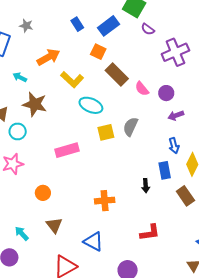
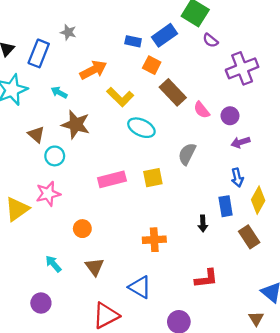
blue rectangle: (77, 24) -> (133, 41), moved, turned -48
yellow square: (106, 132) -> (153, 178), moved
cyan arrow: (22, 233) -> (53, 264), moved

